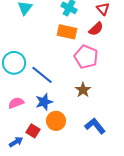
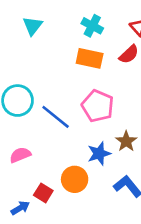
pink pentagon: (86, 57) -> (98, 106), moved
brown star: (83, 90) -> (126, 141), moved
blue star: (44, 102) -> (99, 154), moved

